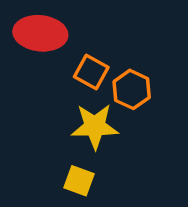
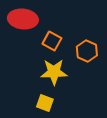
orange hexagon: (132, 89) -> (87, 51), moved

